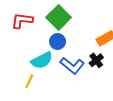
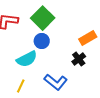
blue L-shape: (72, 66) -> (56, 82), moved
yellow line: (29, 81) -> (21, 86), moved

